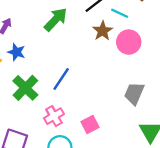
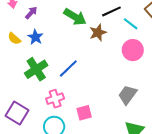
green arrow: (56, 19) -> (75, 17), turned 65
brown star: (103, 31) -> (98, 33), moved

